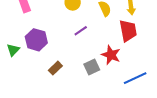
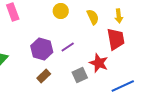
purple line: (81, 31) -> (68, 47), moved
purple hexagon: (36, 40) -> (42, 49), moved

